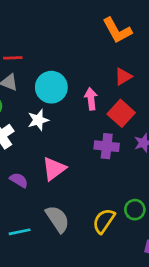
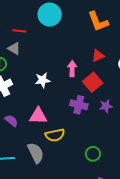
cyan circle: (51, 87) -> (50, 15), moved
white star: (38, 120) -> (43, 80), moved
pink triangle: (54, 169) -> (38, 116), turned 30
yellow semicircle: (104, 221) -> (55, 135), moved, turned -144

